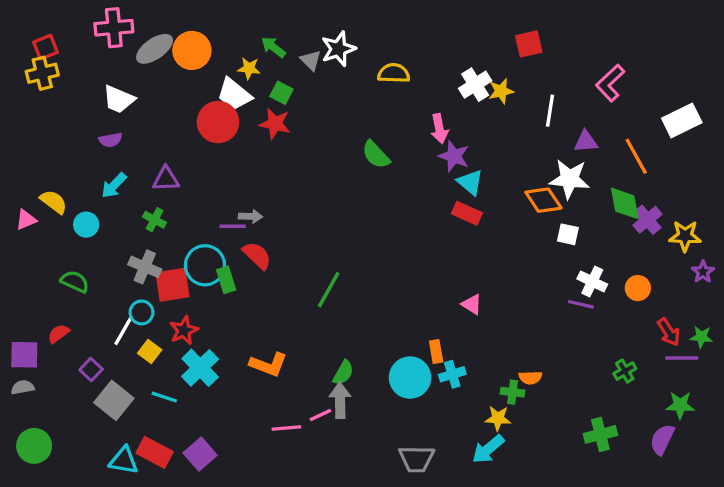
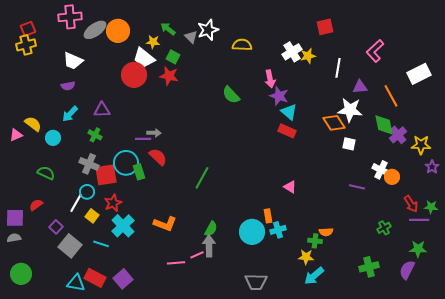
white cross: (592, 282) -> (381, 170), moved
cyan arrow: (488, 449) -> (314, 276), moved

